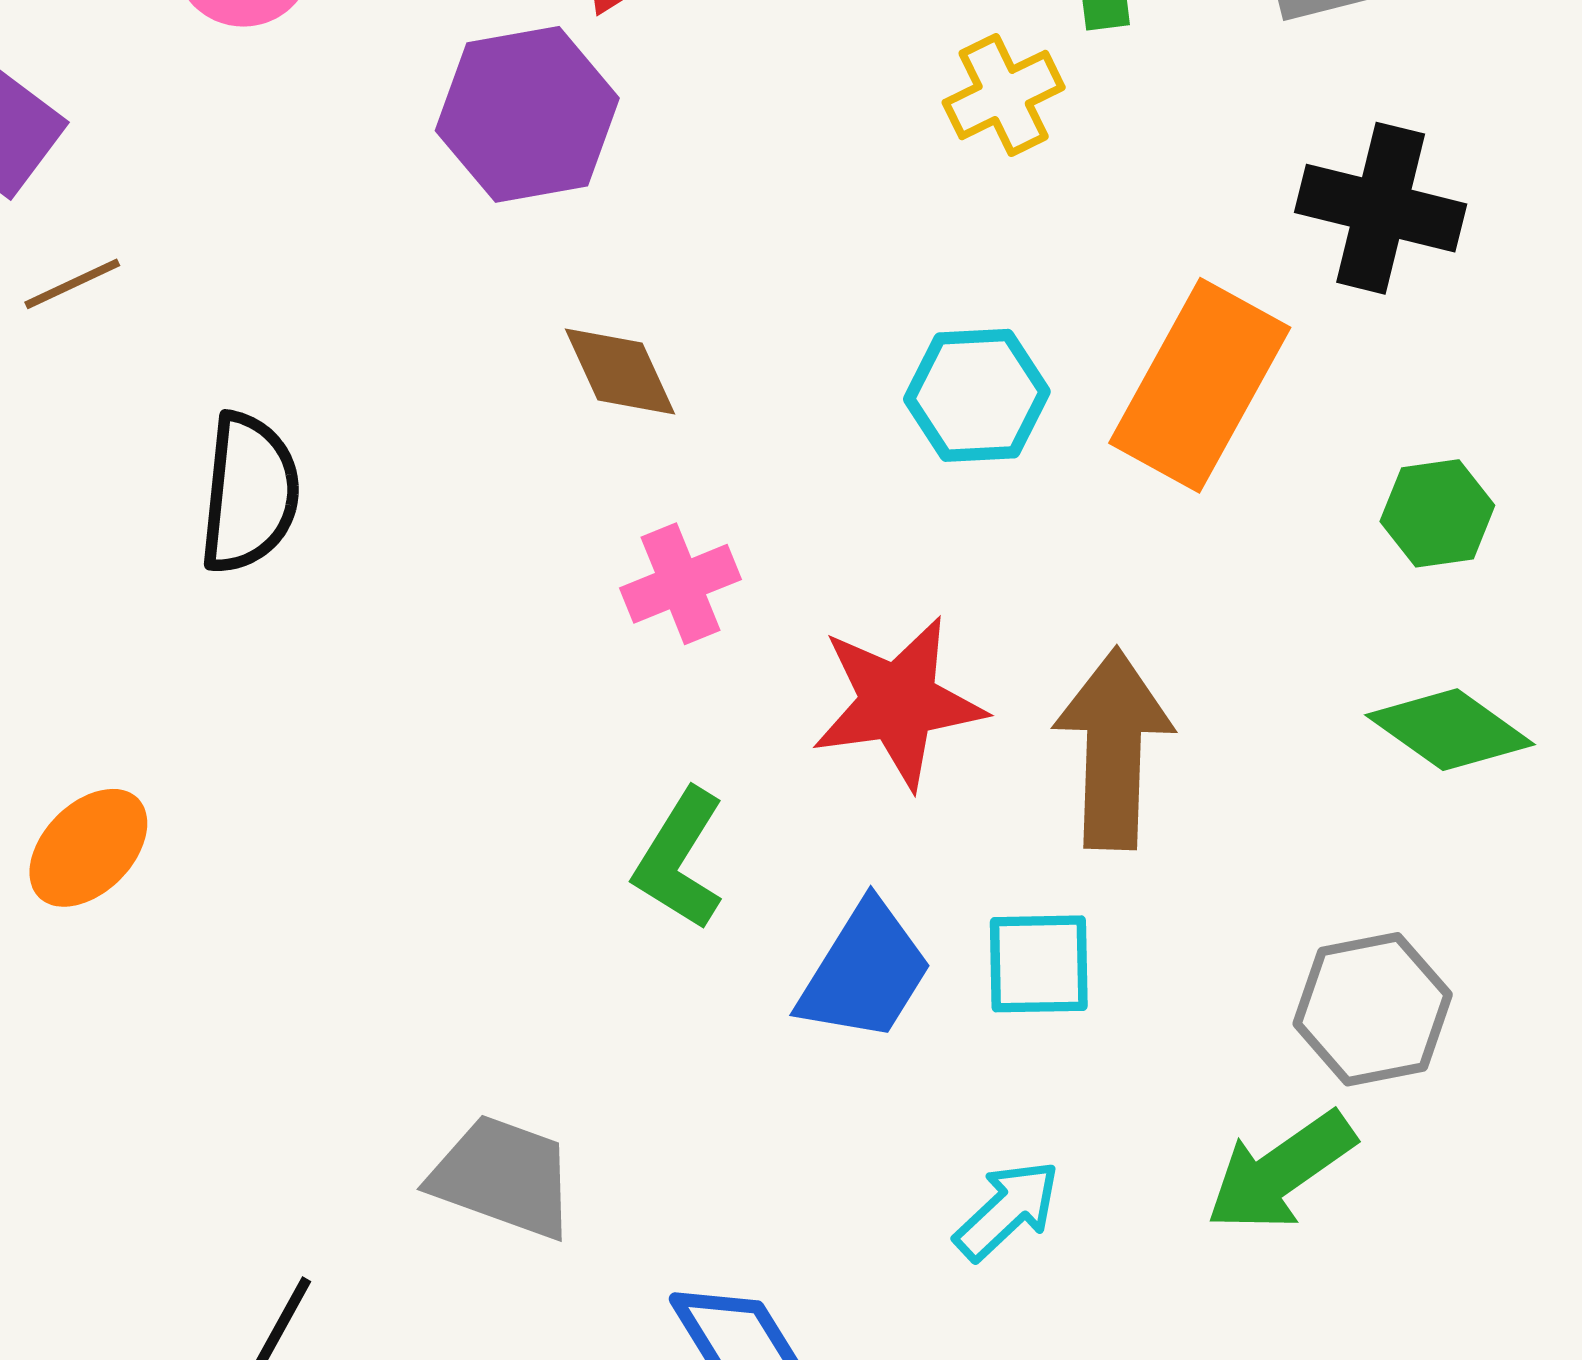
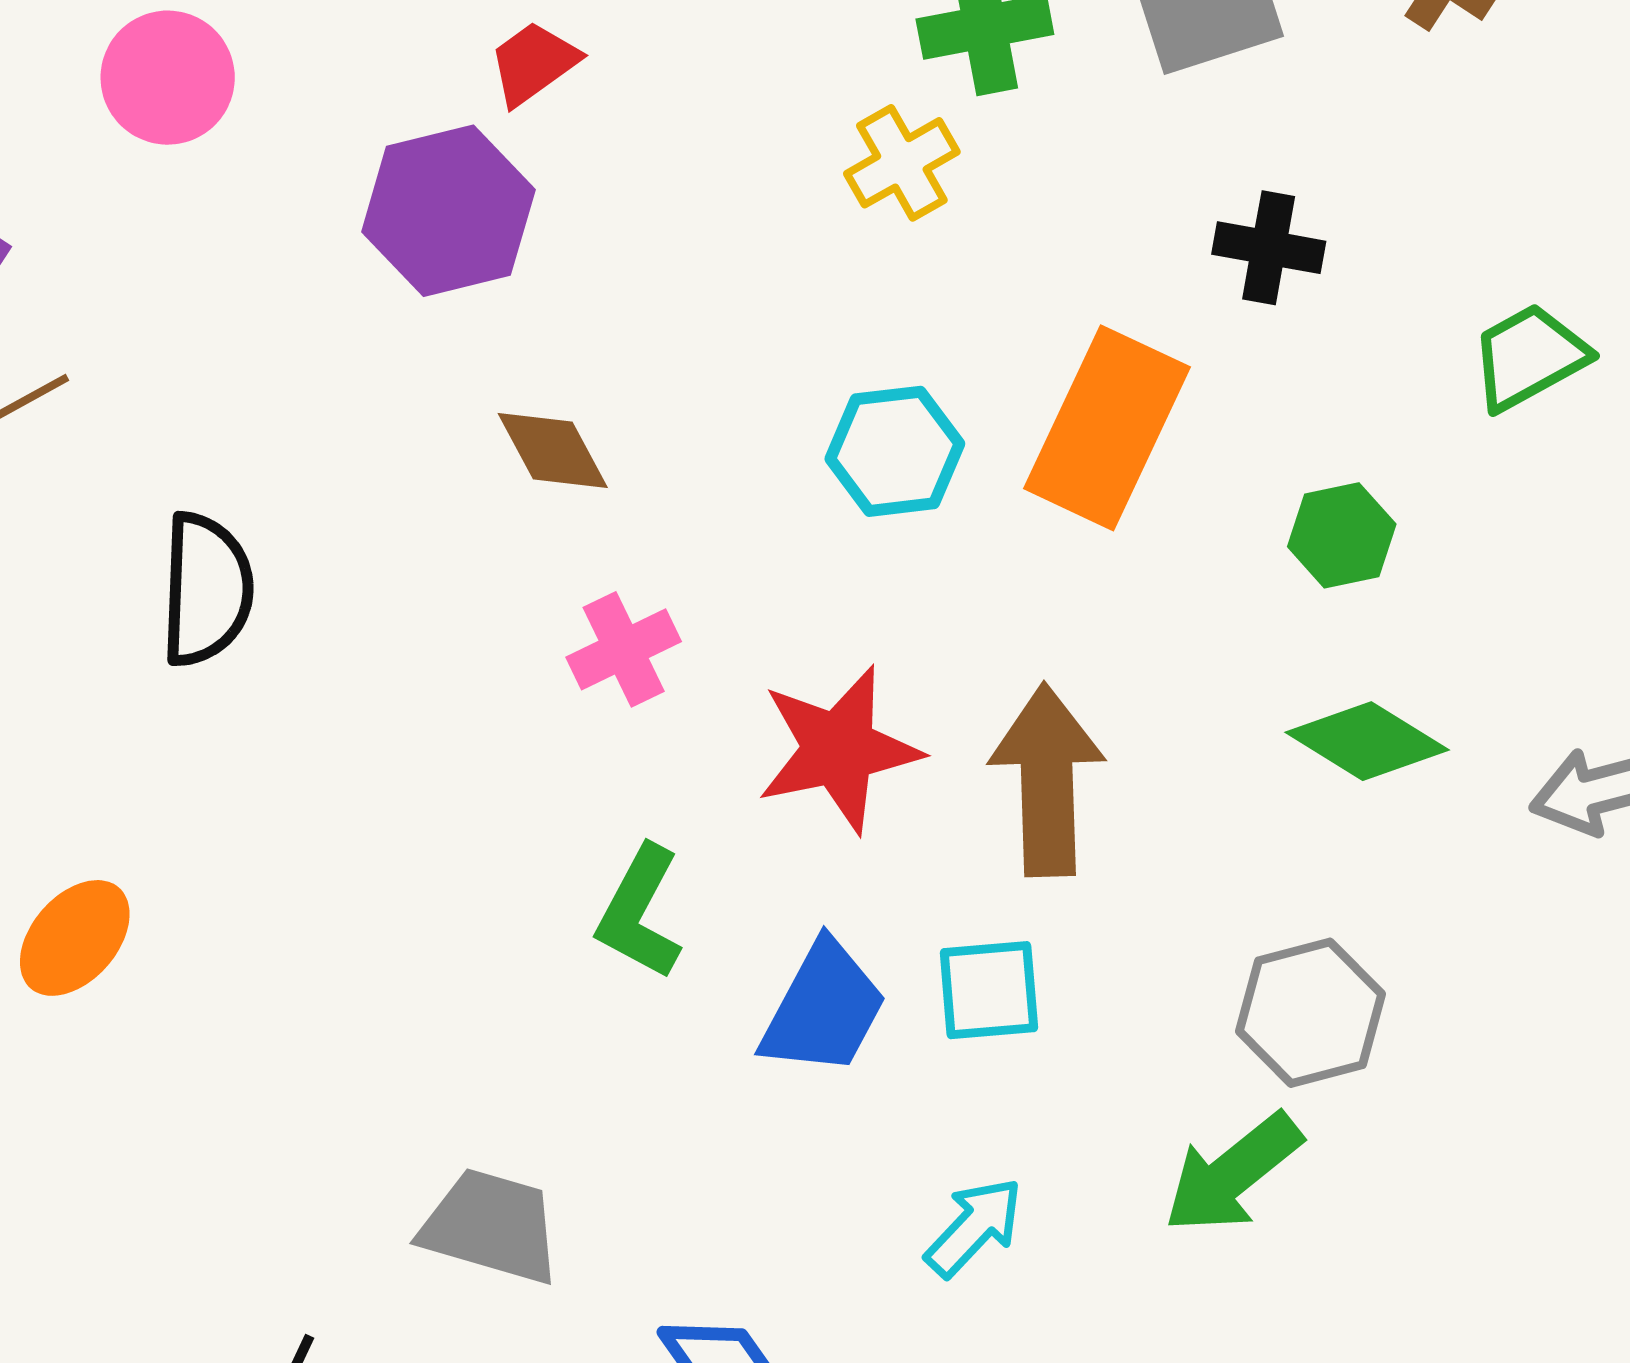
black cross: (1381, 208) -> (1269, 248), size x0.7

